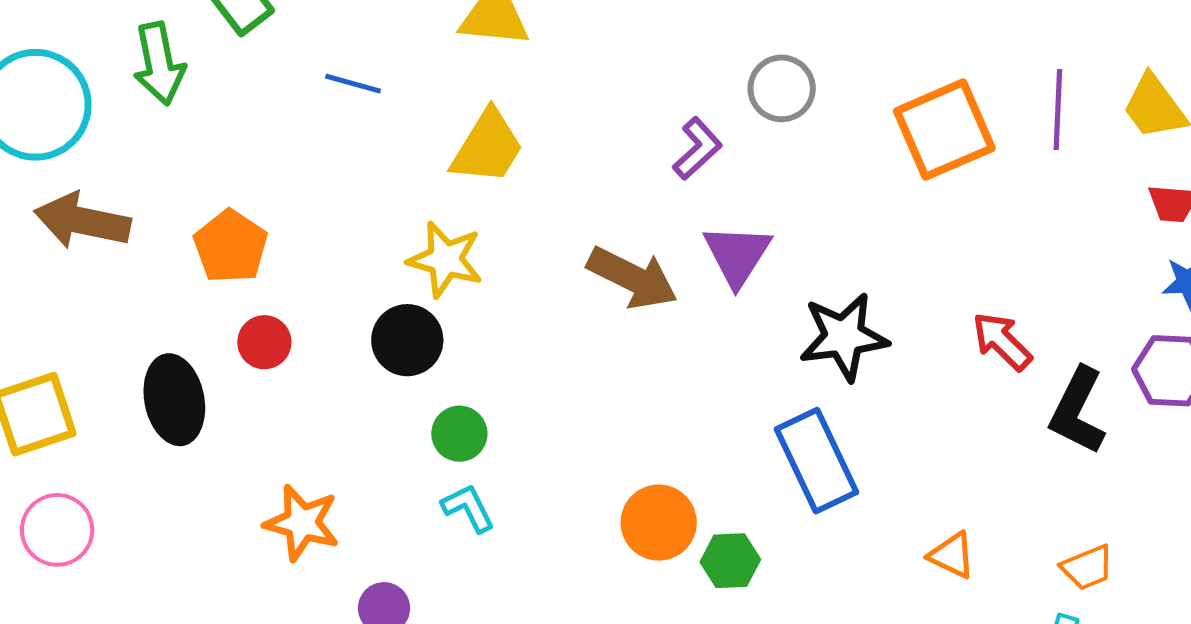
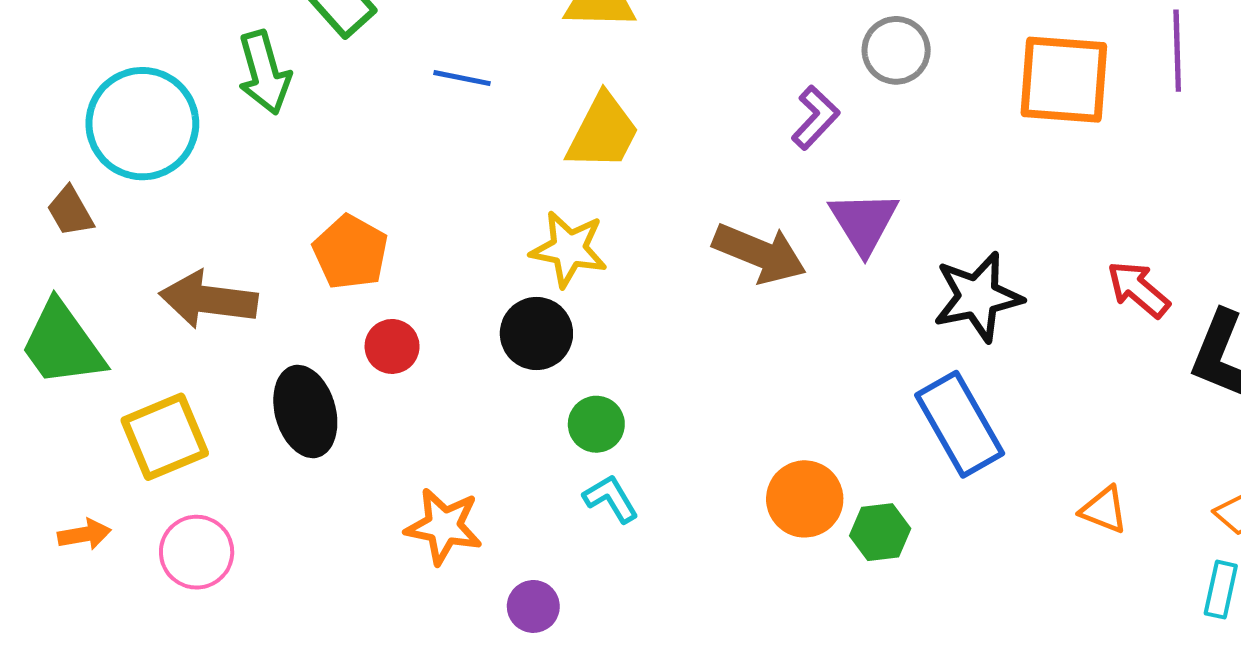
orange square: (944, 130) -> (1064, 80), turned 32
brown arrow: (82, 221) -> (208, 300), moved

